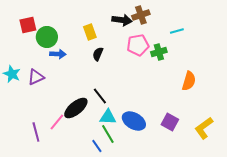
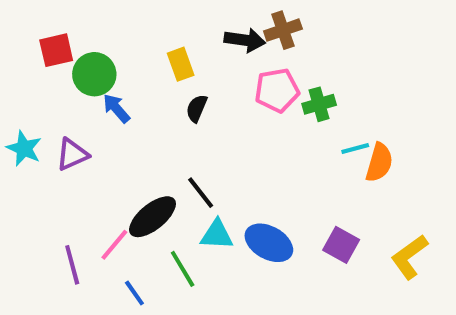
cyan line: (177, 31) -> (355, 148), moved
blue arrow: (58, 54) -> (116, 108), turned -133
green line: (108, 134) -> (183, 269), moved
blue line: (97, 146) -> (134, 293), moved

